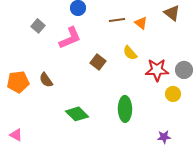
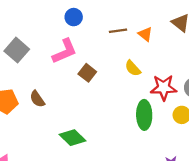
gray square: (38, 26) -> (17, 50), moved, size x1.5
brown square: (98, 62) -> (87, 73), moved
green ellipse: (125, 109) -> (144, 115), moved

